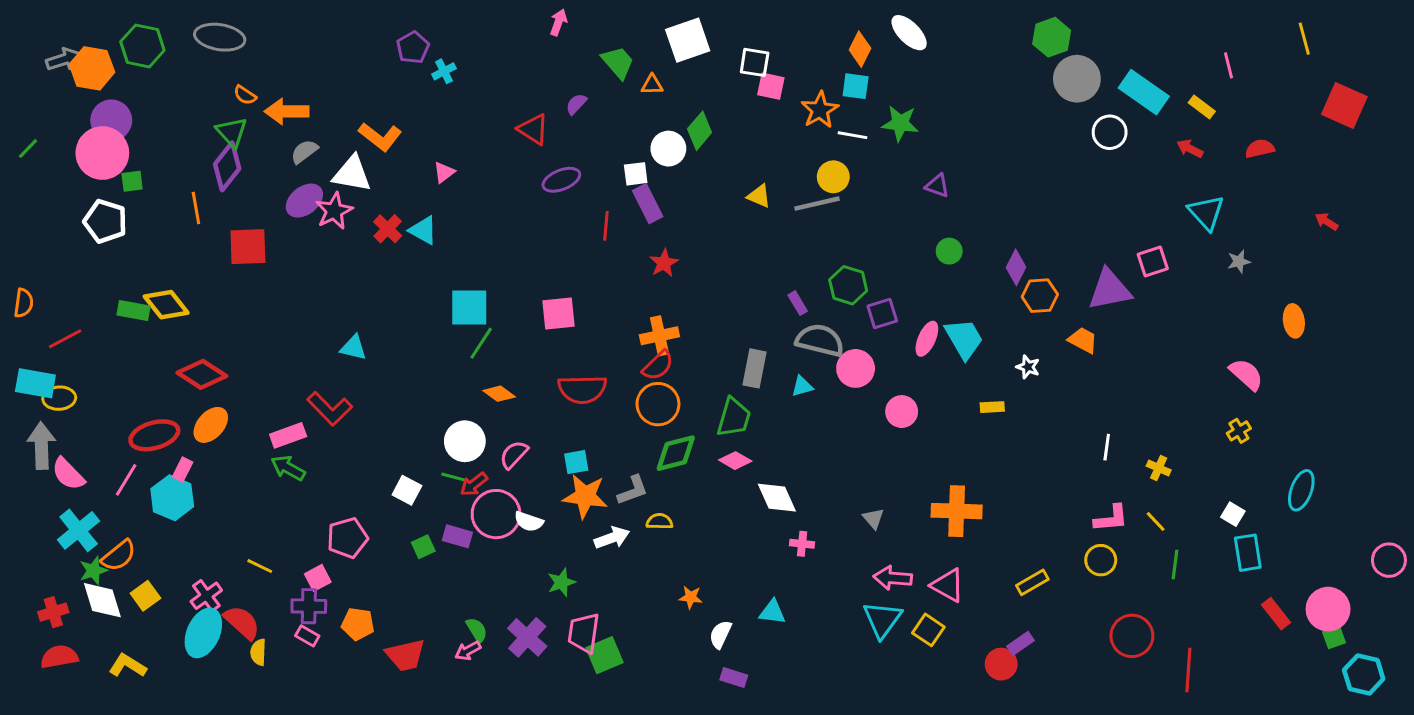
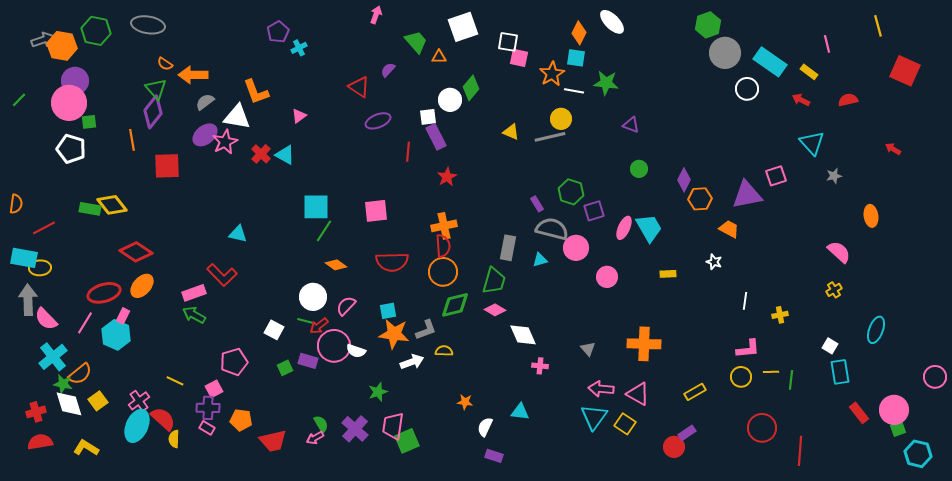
orange L-shape: (380, 137) -> (256, 92), turned 32
red semicircle: (658, 365) -> (443, 246), turned -50
white star: (1028, 367) -> (714, 262), moved
yellow cross: (1159, 468) -> (780, 315), turned -35
yellow line: (1156, 521) -> (771, 372), moved, turned -49
green star: (93, 571) -> (63, 384), turned 30

